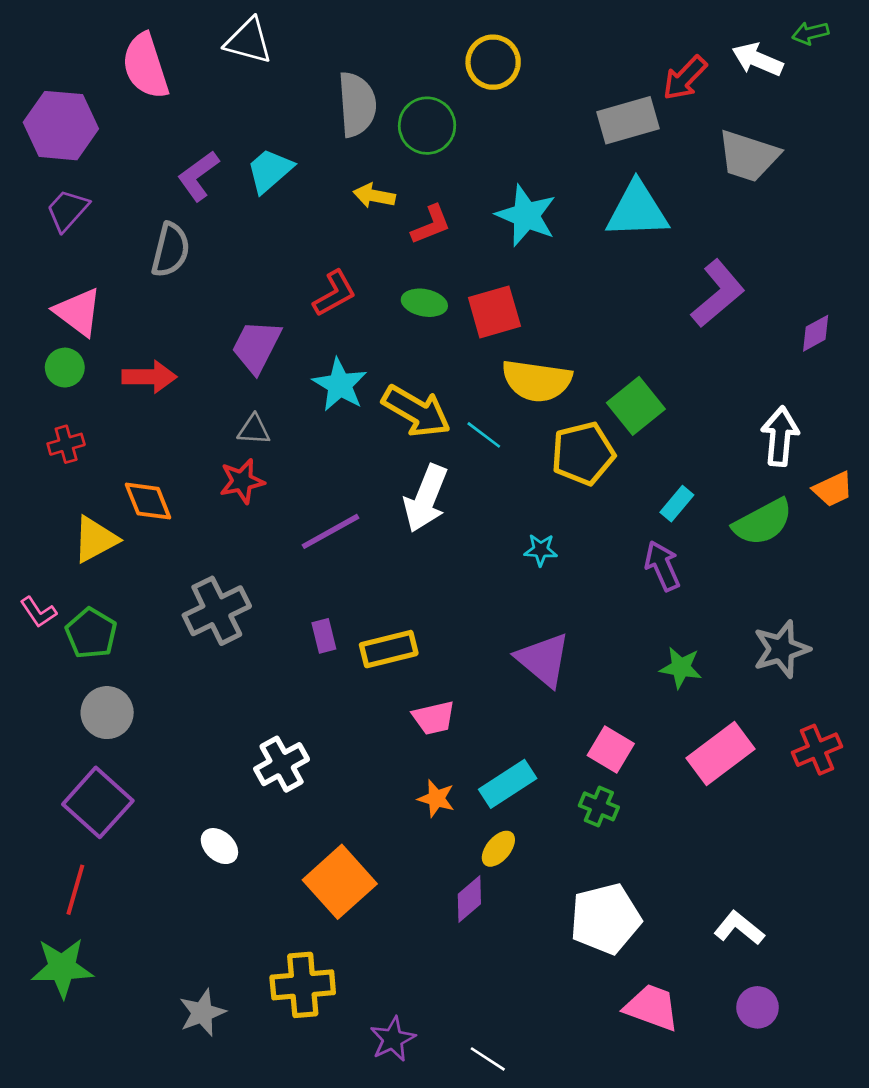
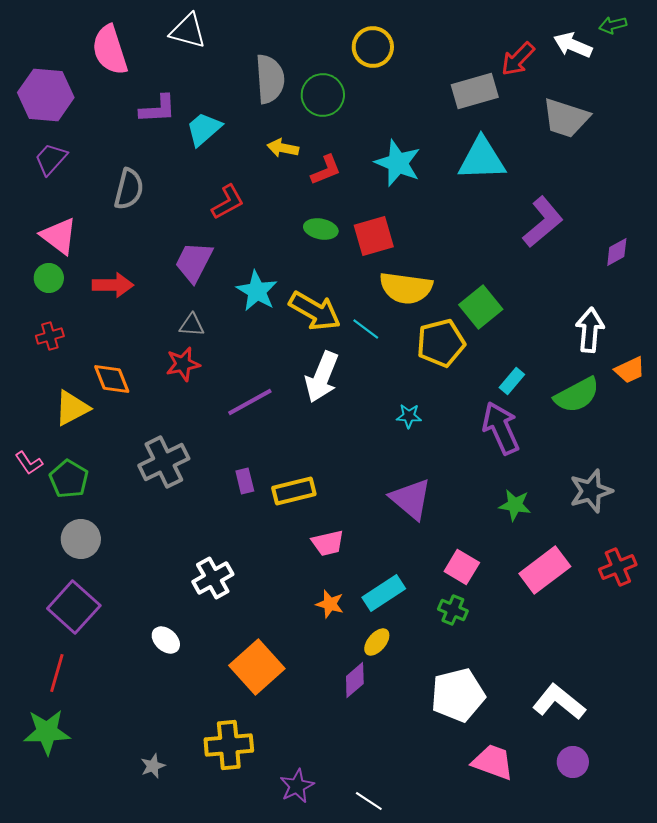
purple L-shape: (198, 176) -> (158, 109), moved, turned -147
red L-shape: (334, 293) -> (228, 202), moved
purple arrow: (662, 566) -> (501, 428), size x1.4
white L-shape: (739, 928) -> (559, 702), size x1.4
gray star: (202, 1013) -> (153, 766), size x0.7

